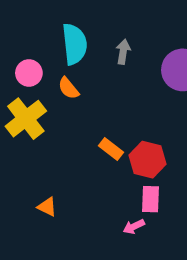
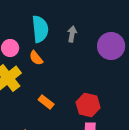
orange rectangle: (111, 149) -> (46, 102), moved

